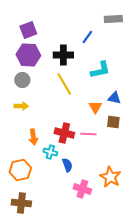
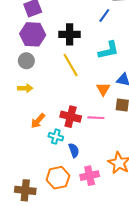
blue line: (87, 37) -> (104, 15), moved
orange arrow: (33, 137) -> (38, 121), turned 49
orange hexagon: (20, 170) -> (58, 178), moved
pink cross: (82, 189) -> (90, 176), turned -30

